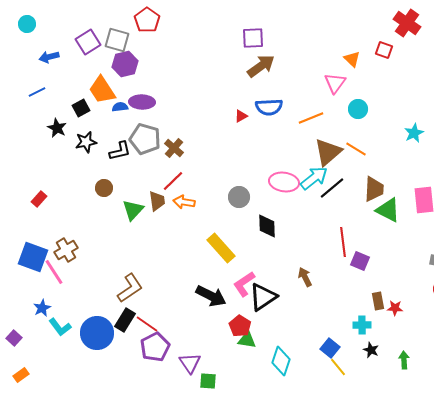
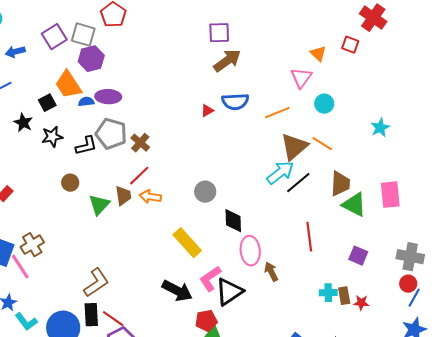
pink ellipse: (284, 182) -> (250, 251), moved, turned 76
purple square: (360, 261) -> (358, 256), moved
black rectangle: (125, 320) -> (91, 315), turned -35
cyan cross: (362, 325) -> (328, 293), moved
red pentagon: (240, 326) -> (206, 321), turned 30

